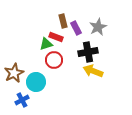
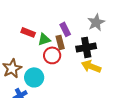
brown rectangle: (63, 21) -> (60, 42), moved
purple rectangle: (76, 28) -> (65, 29), moved
red rectangle: (56, 37) -> (28, 32), moved

